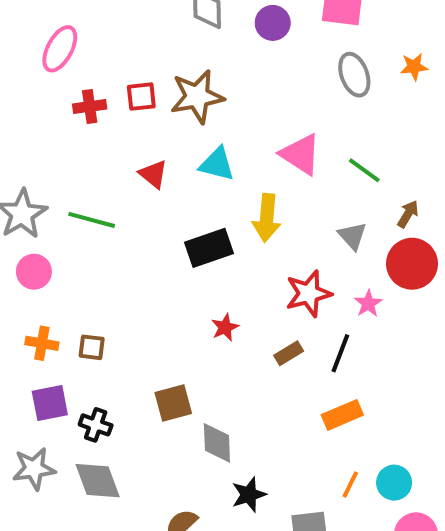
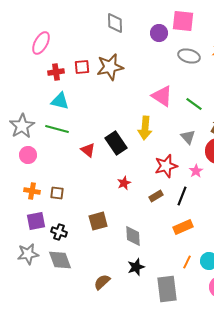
purple circle: (273, 23) -> (159, 33), moved
gray ellipse: (354, 75) -> (189, 56), turned -55
cyan triangle: (217, 164) -> (60, 101), moved
red triangle: (153, 174) -> (88, 150), moved
black rectangle: (209, 248) -> (116, 143), turned 75
gray diamond: (217, 443) -> (133, 236), moved

